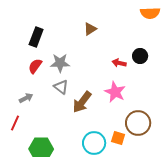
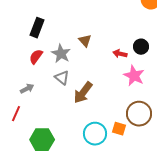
brown triangle: (90, 29) -> (85, 41), moved, turned -40
gray star: (60, 63) -> (61, 54), turned 30
pink star: (115, 92) -> (134, 76), moved

